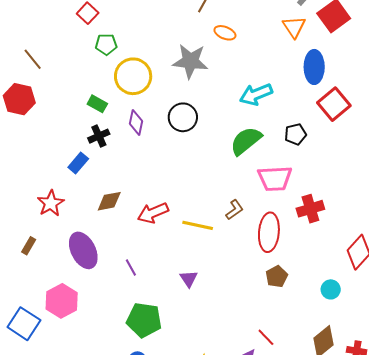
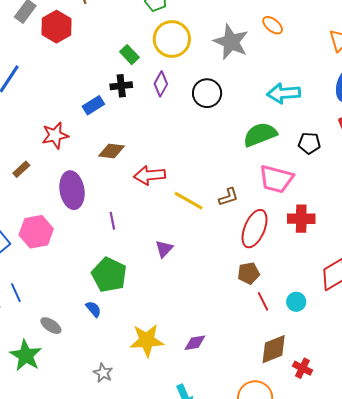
red line: (266, 337) -> (263, 301), moved

